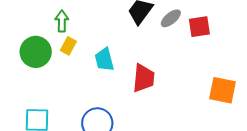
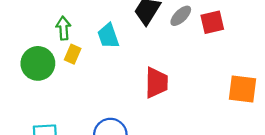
cyan trapezoid: (104, 60) -> (108, 36), moved

